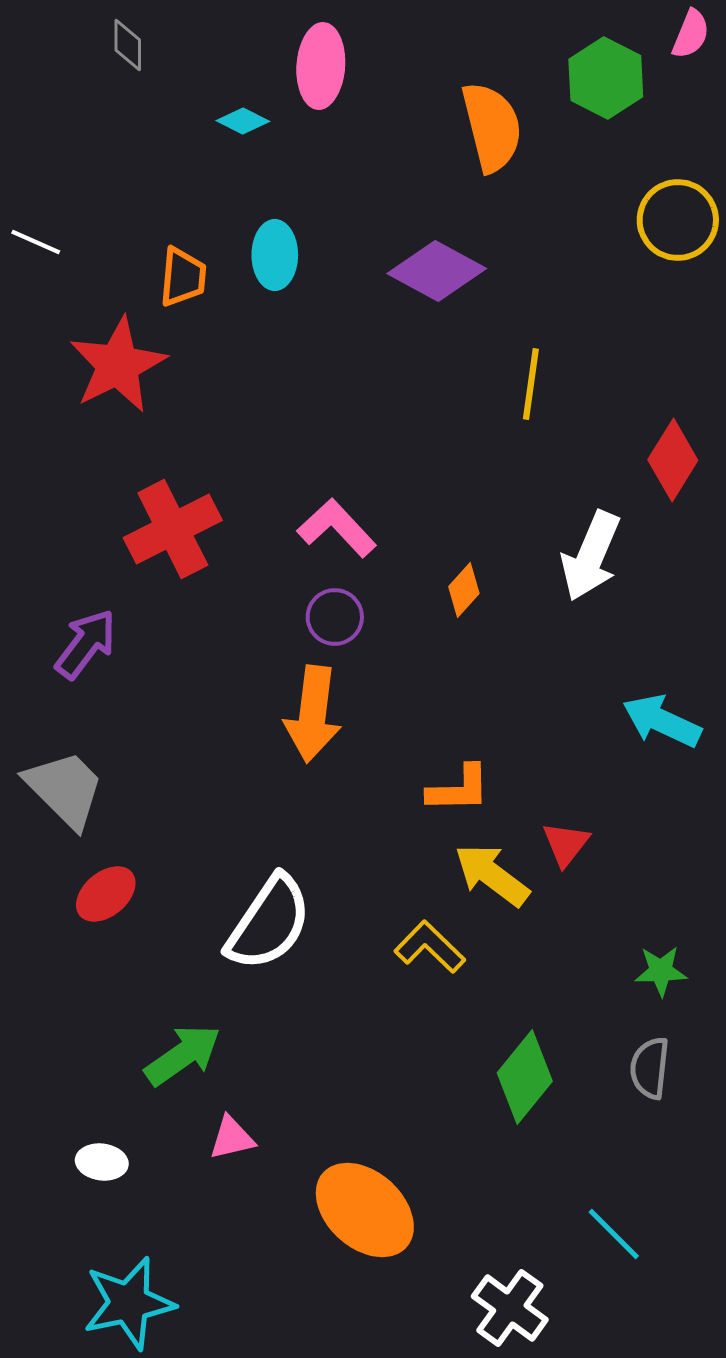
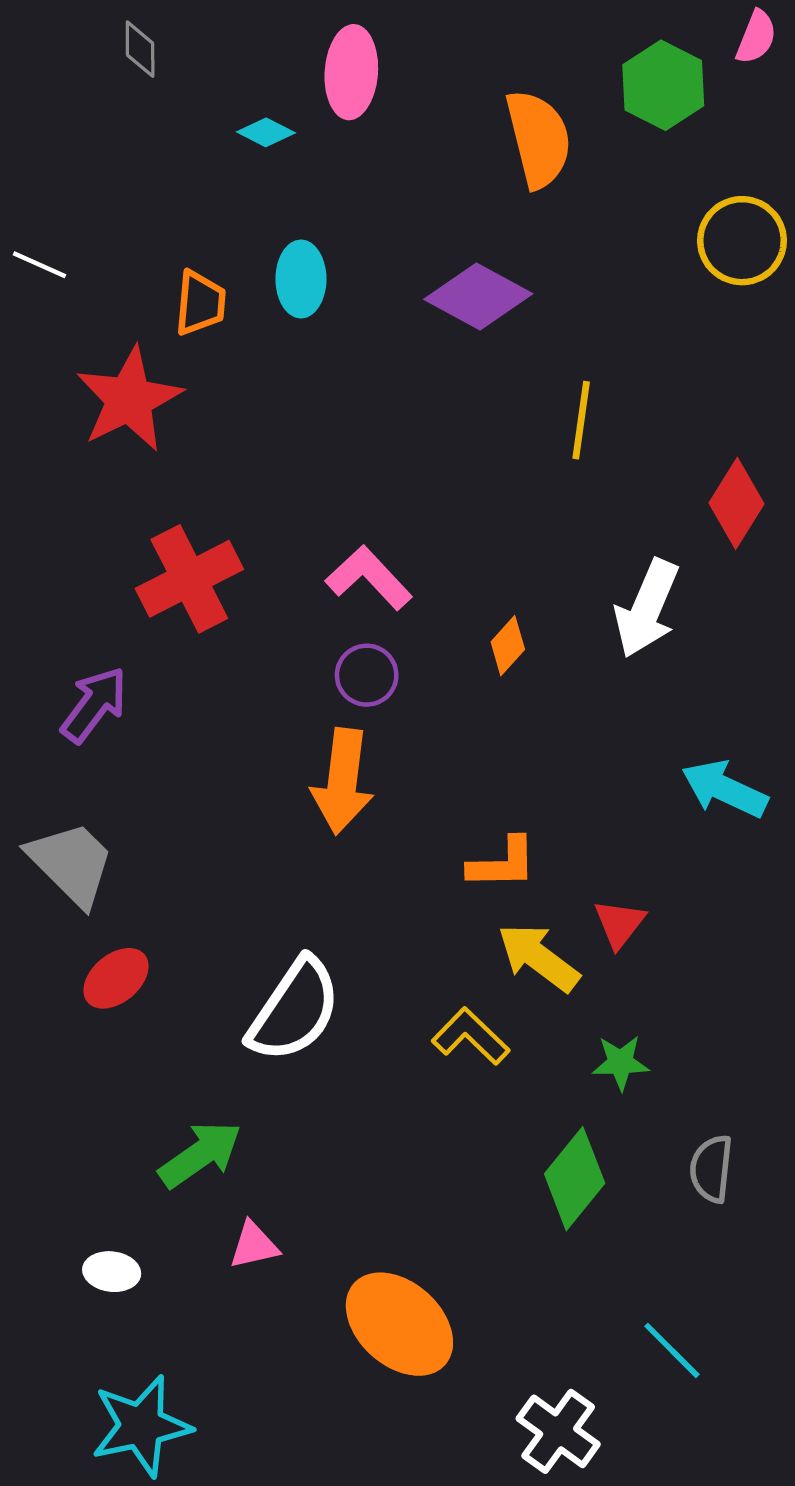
green star: (661, 971) -> (621, 1063), moved

